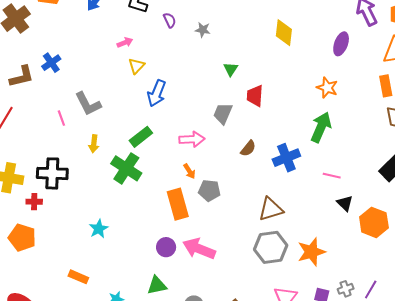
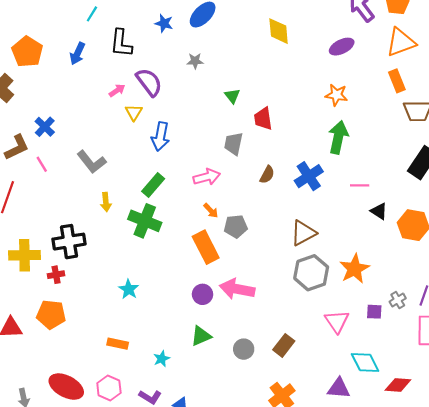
purple semicircle: (170, 20) -> (149, 82), moved, size x1.8
yellow diamond: (284, 33) -> (279, 31), moved
purple ellipse: (341, 44) -> (342, 47), turned 55
pink line: (61, 118) -> (42, 164), moved

